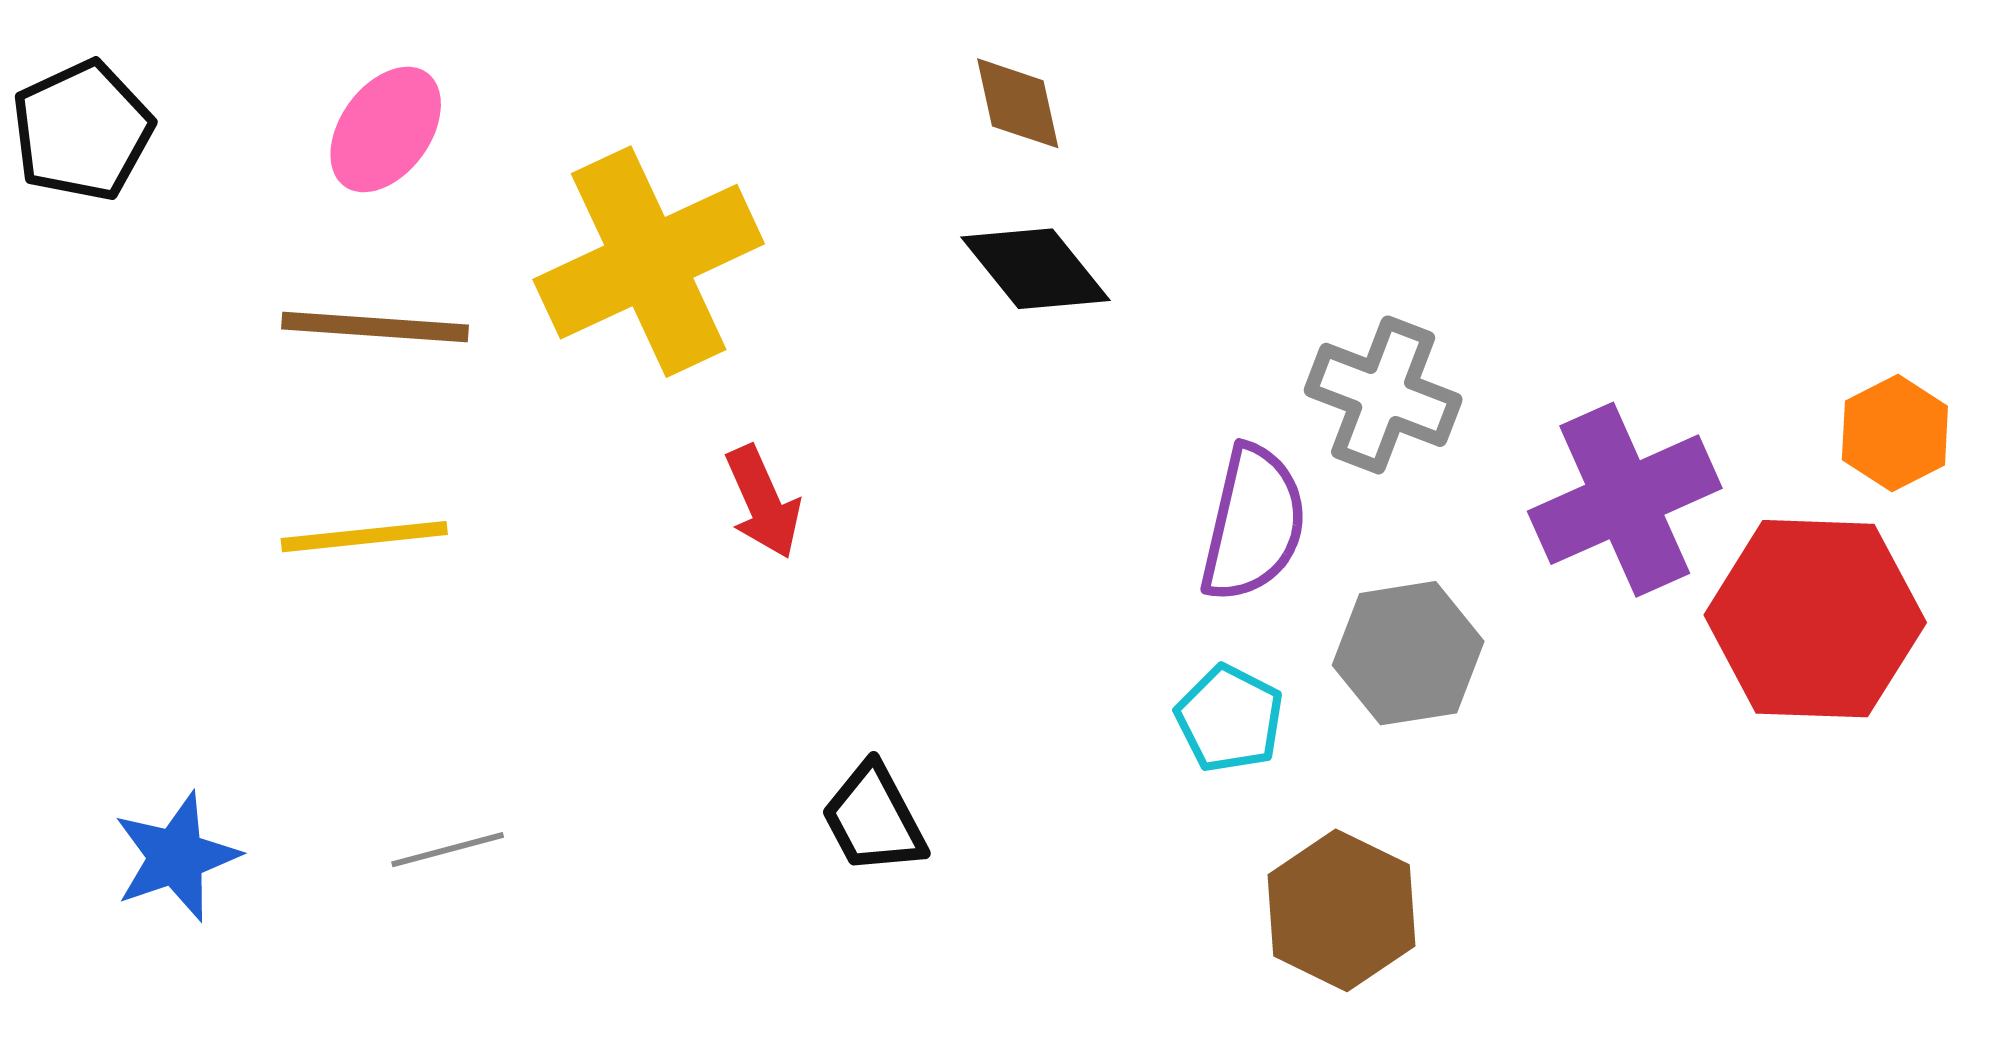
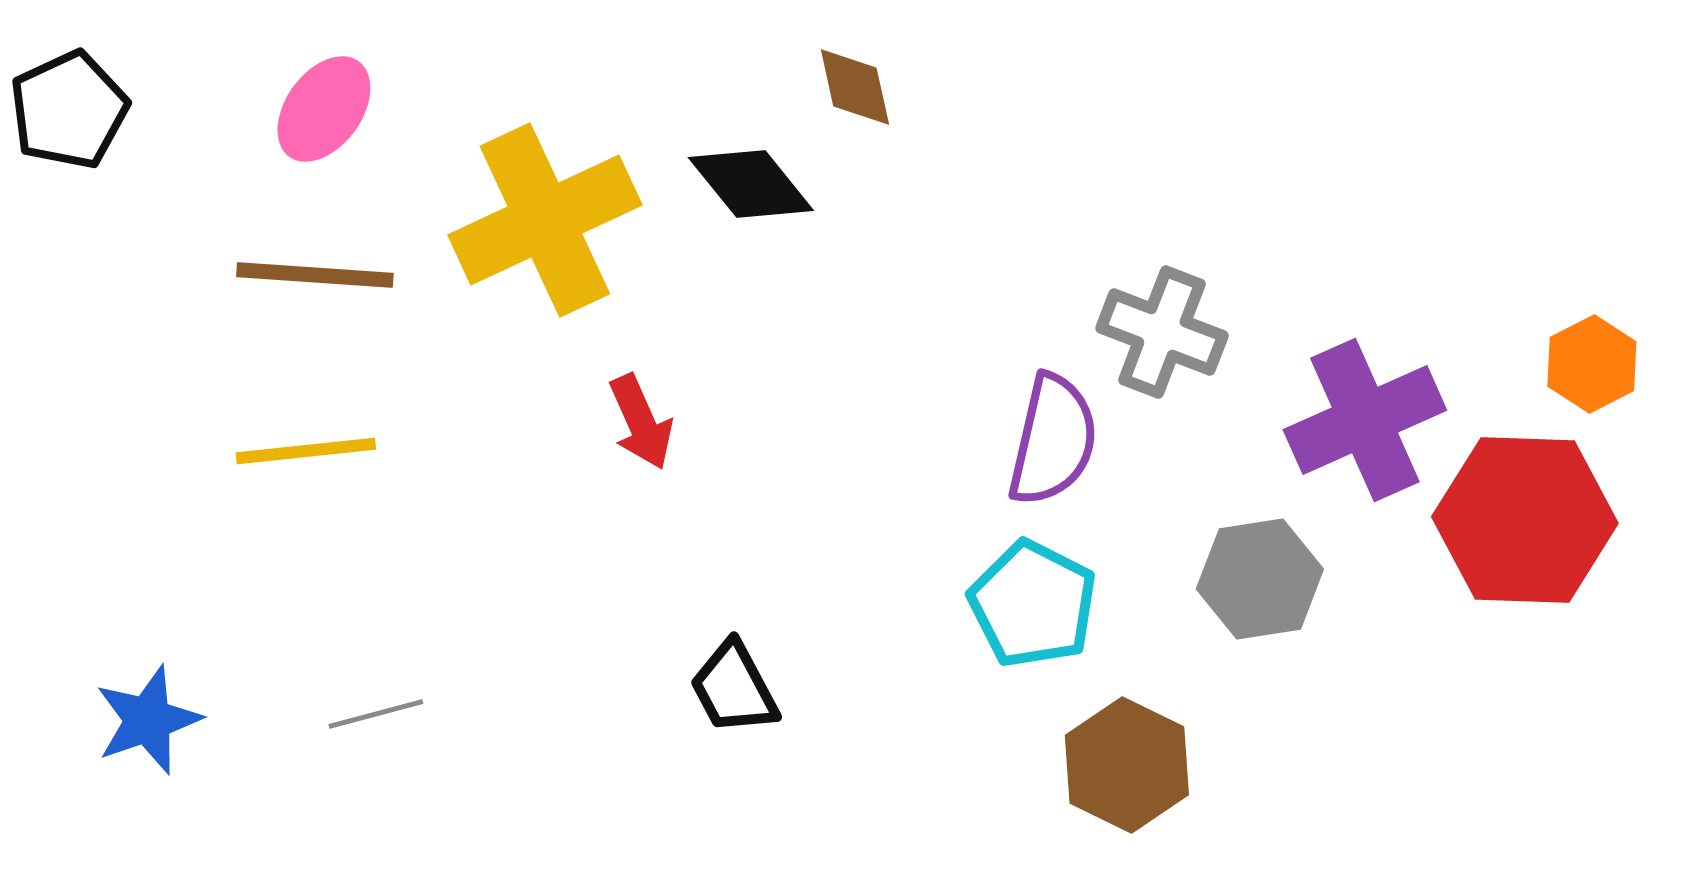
black diamond: (1036, 269) -> (751, 184), moved
gray hexagon: (1408, 653) -> (1260, 579), moved
cyan pentagon: (1230, 719) -> (1033, 604), size x1.4

